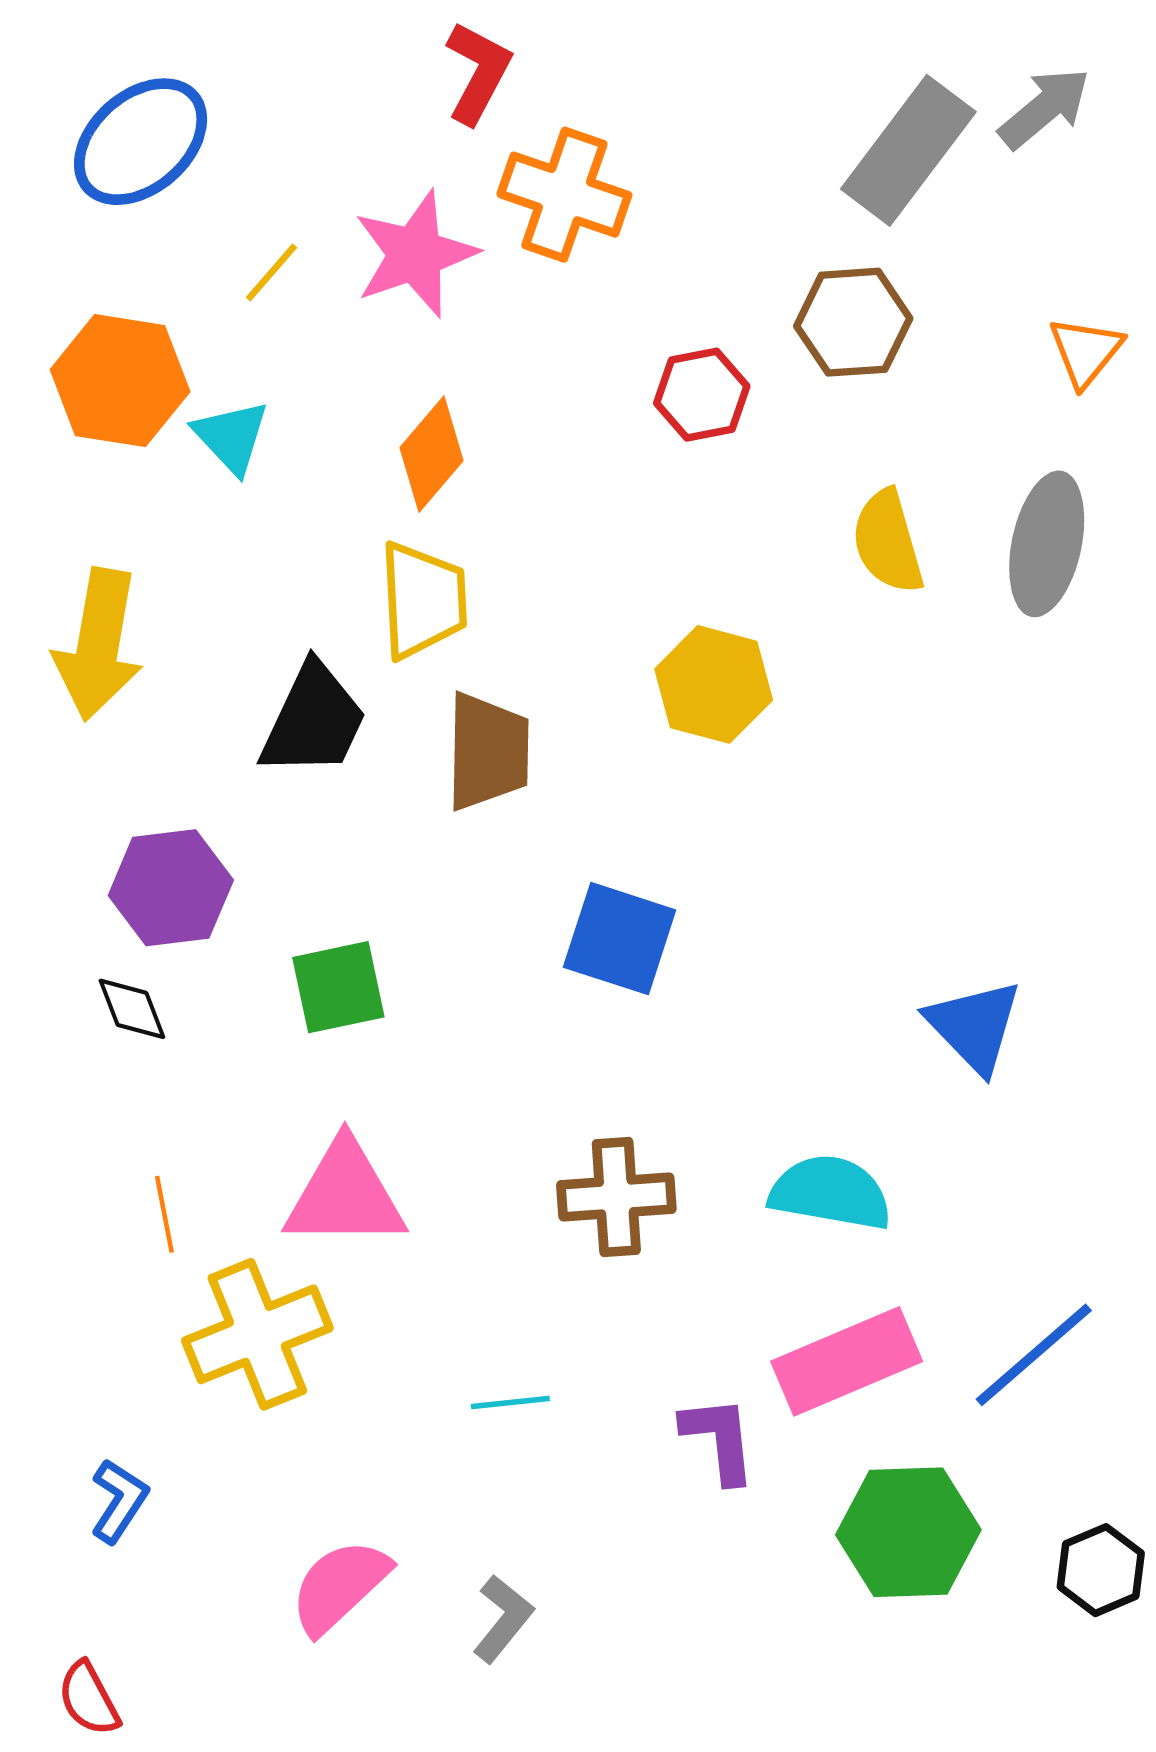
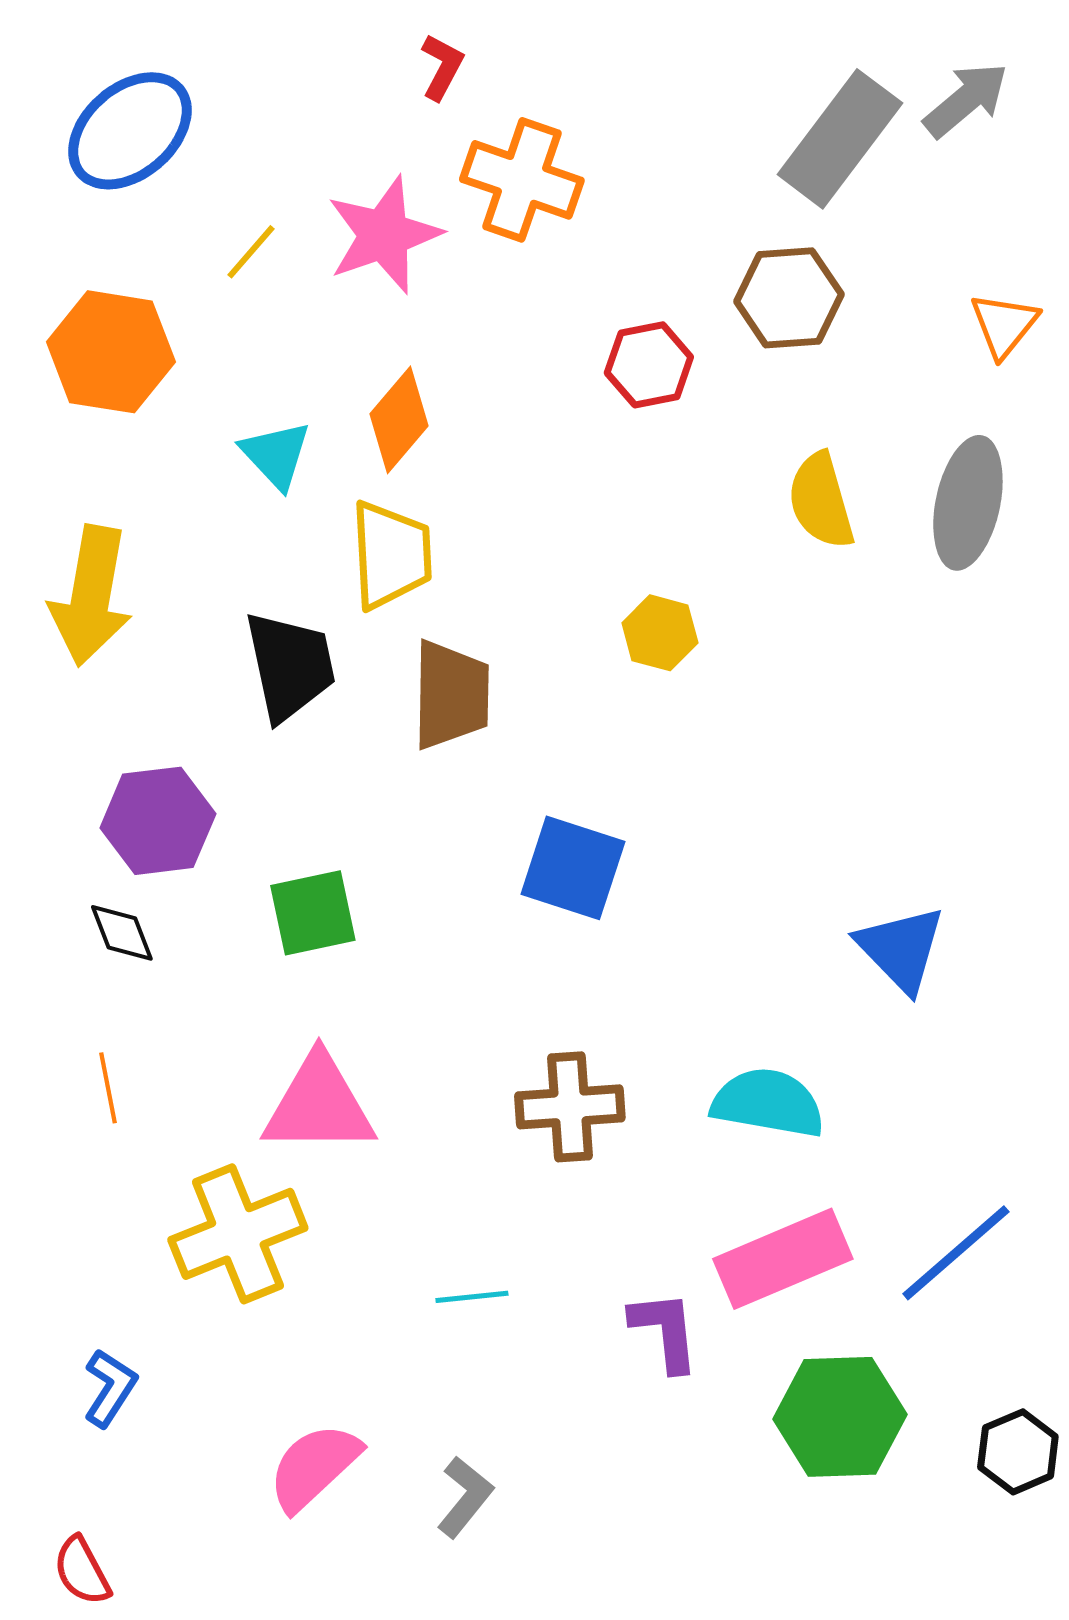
red L-shape: (478, 72) -> (442, 67), size x0.7
cyan triangle: (231, 437) -> (276, 455), moved
yellow hexagon: (714, 684) -> (660, 633), size x0.7
black trapezoid: (314, 720) -> (290, 666), turned -37
orange line: (164, 1214) -> (108, 1088), moved

